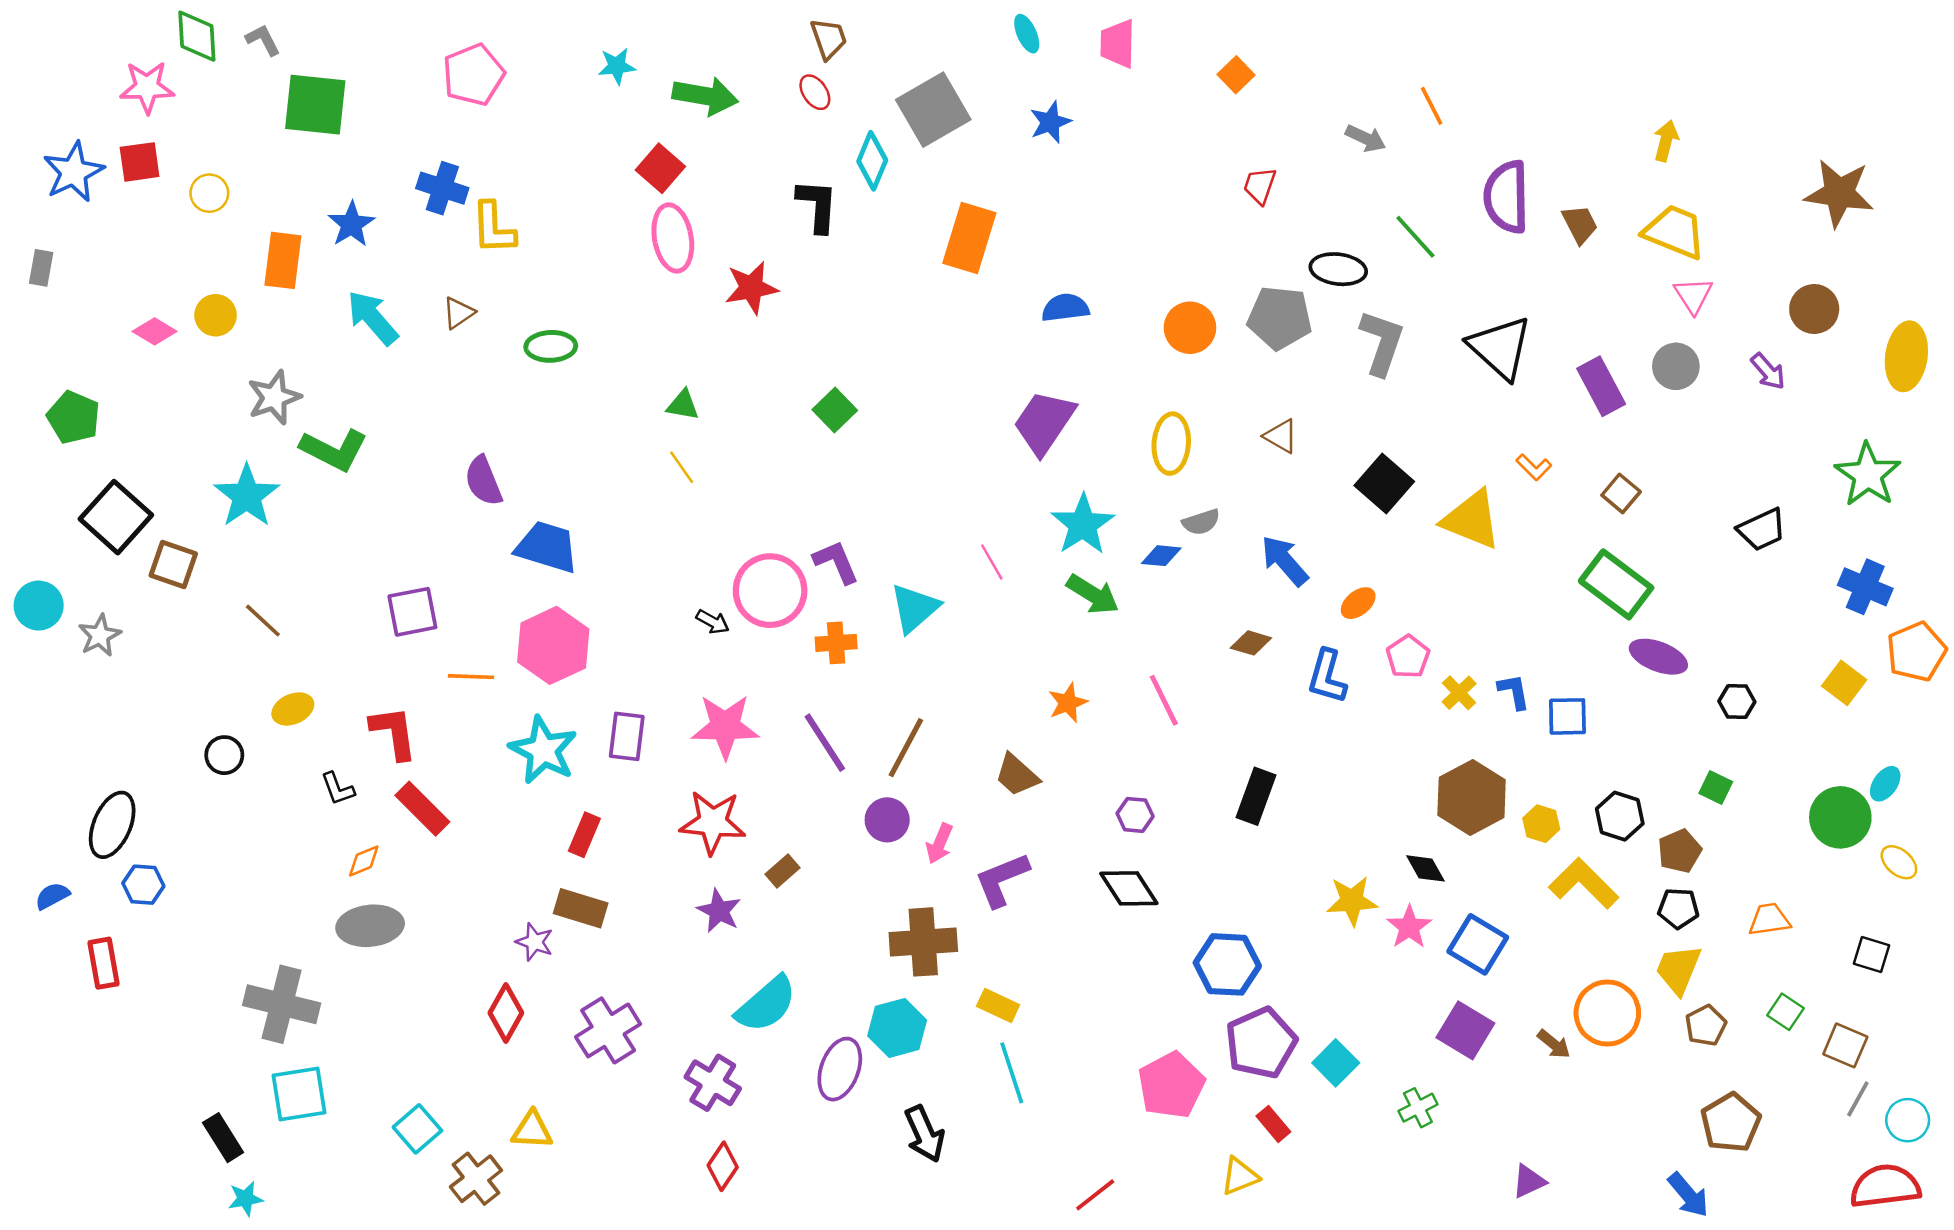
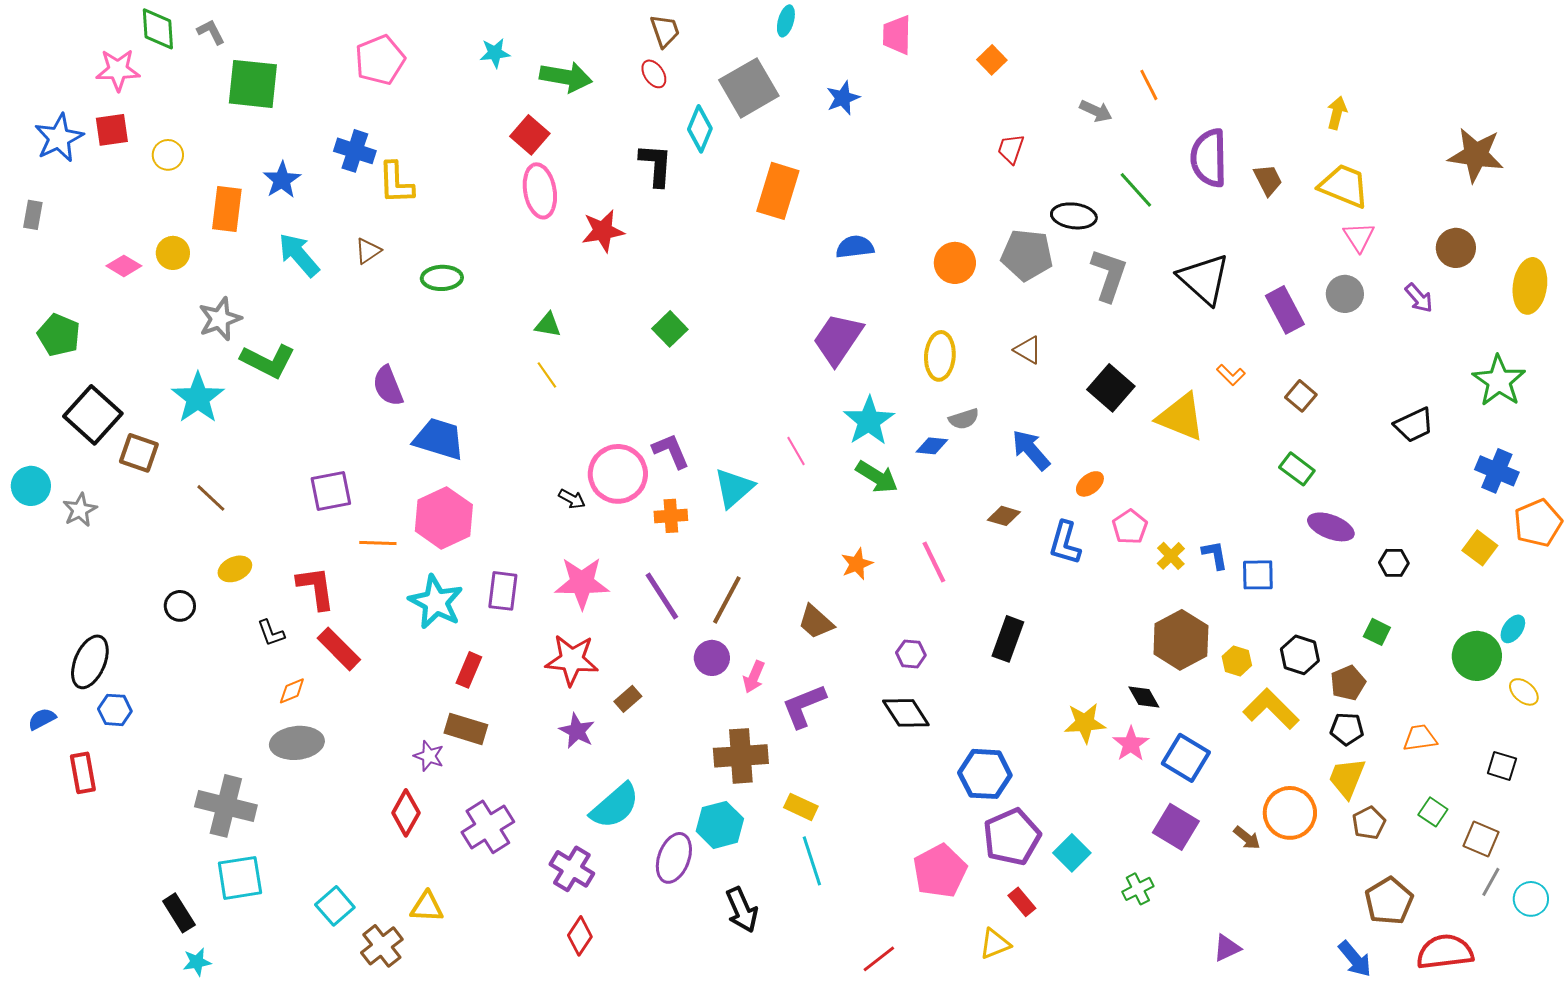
cyan ellipse: (1027, 34) -> (786, 21), moved, turned 40
green rectangle: (1616, 584) -> (1297, 469), size x0.6
red semicircle: (1885, 1186) -> (1445, 952), moved

